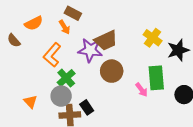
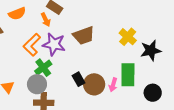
purple star: (90, 50) -> (54, 44), moved
brown circle: (112, 71) -> (94, 84), moved
pink arrow: (142, 90) -> (113, 85), turned 48
black rectangle: (87, 107) -> (78, 79), moved

